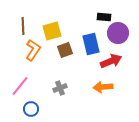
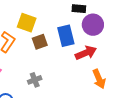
yellow square: (52, 31) -> (27, 23), turned 36
orange arrow: (103, 87) -> (99, 79), moved, turned -108

